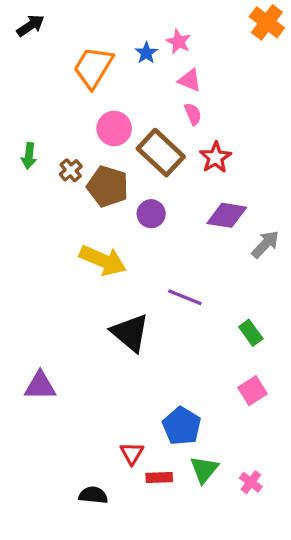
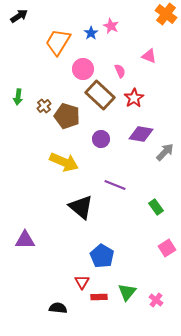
pink triangle: (190, 80) -> (149, 56), moved
pink circle: (114, 128) -> (83, 69), moved
purple circle: (151, 214) -> (101, 139), moved
pink square: (252, 391) -> (167, 248), moved
blue pentagon: (182, 426) -> (102, 256), moved

